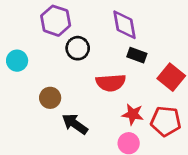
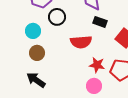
cyan circle: (17, 61) -> (33, 31), moved
black arrow: (75, 124) -> (36, 80), moved

